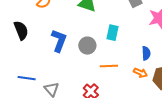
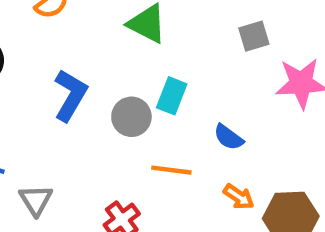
cyan rectangle: (113, 33) -> (172, 96), moved
blue semicircle: (146, 53) -> (229, 137), moved, turned 120

